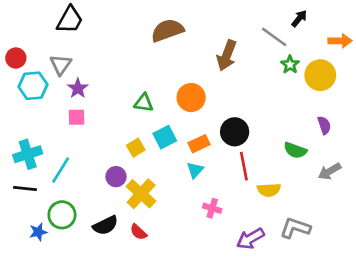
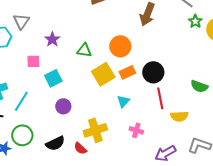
purple star: (78, 88) -> (52, 39), moved
cyan square: (165, 137) -> (53, 78), moved
orange rectangle: (199, 144) -> (127, 72), moved
yellow square: (136, 148) -> (103, 74), moved, size x1.6
yellow cross: (141, 194) -> (95, 130), moved, turned 30

